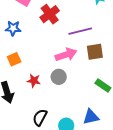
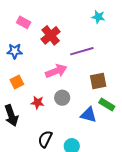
brown square: (95, 52) -> (98, 81), moved
pink arrow: (66, 55) -> (56, 71), moved
blue triangle: (91, 117) -> (89, 115), moved, turned 30

